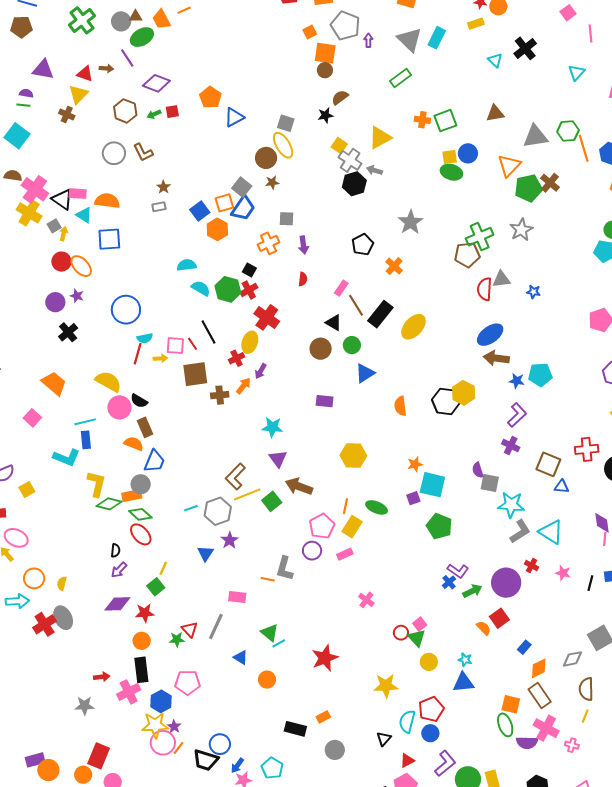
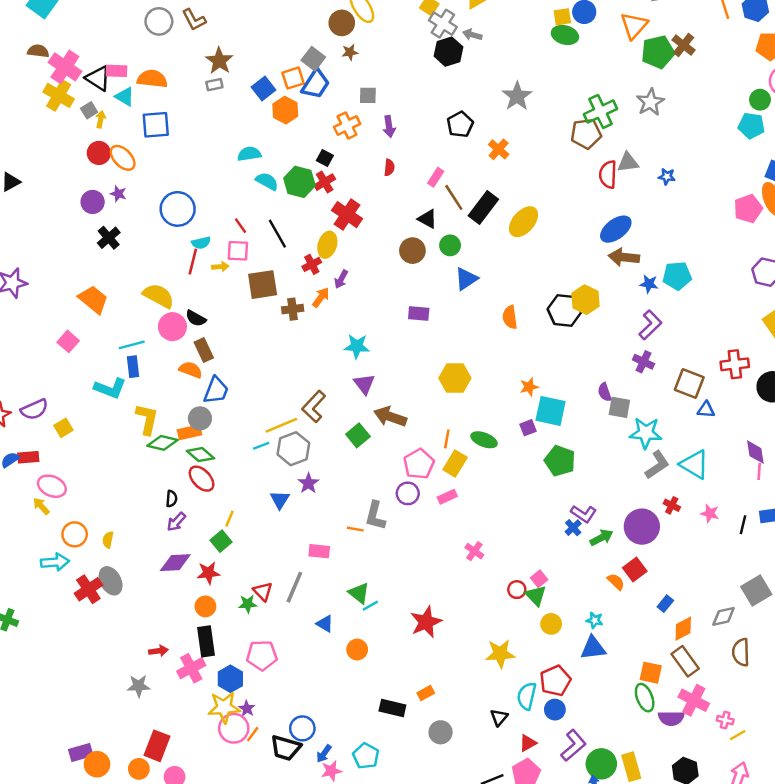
brown star: (163, 187) -> (219, 61), size x1.6
red line: (193, 344) -> (241, 226), moved
yellow line: (247, 494) -> (281, 425), moved
yellow line: (585, 716) -> (738, 735), moved, turned 40

